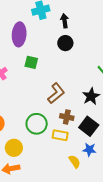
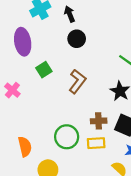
green square: (31, 62) -> (44, 70), turned -32
brown L-shape: (56, 93) -> (77, 81), moved

